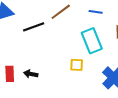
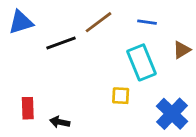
black arrow: (31, 74) -> (60, 122), moved

